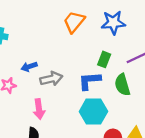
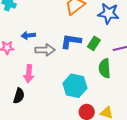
blue L-shape: (90, 81) -> (71, 41), moved

